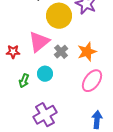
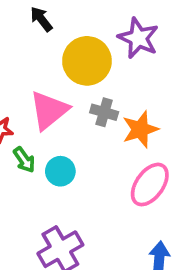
gray cross: (61, 52) -> (104, 112), moved, turned -32
green arrow: (24, 81) -> (24, 160), moved, turned -56

